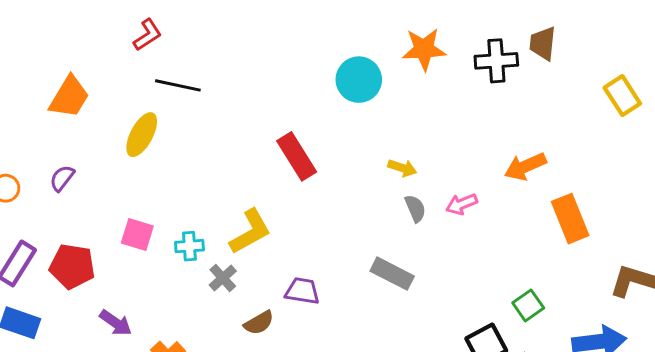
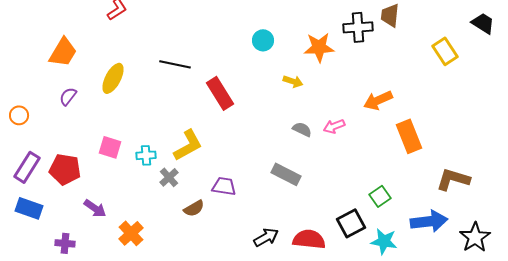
orange star: (424, 49) -> (319, 47), moved
cyan circle: (359, 80) -> (263, 40), size x0.7
black line: (178, 85) -> (175, 64), moved
yellow arrow: (402, 168) -> (293, 81), moved
purple semicircle: (62, 178) -> (68, 96), moved
gray semicircle: (415, 208) -> (302, 129), turned -42

